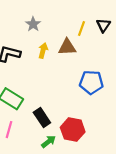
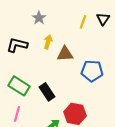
brown triangle: (67, 47) -> (65, 54), moved
black rectangle: (42, 117) -> (47, 92), moved

